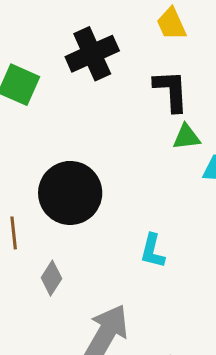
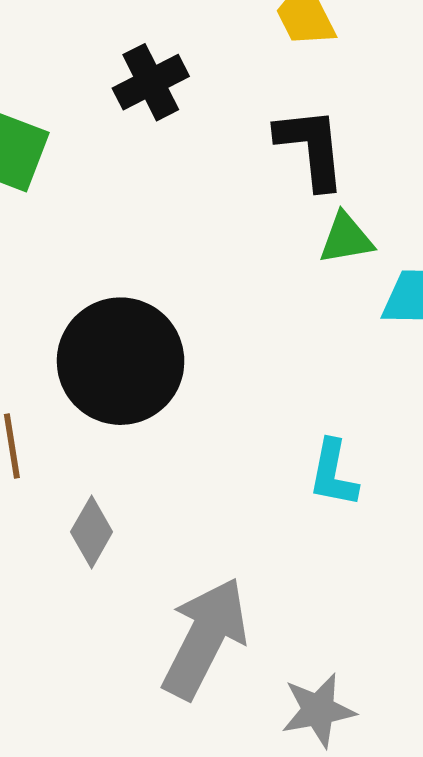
black cross: (92, 54) -> (151, 82), size x0.7
cyan L-shape: (153, 251) -> (333, 473), moved

